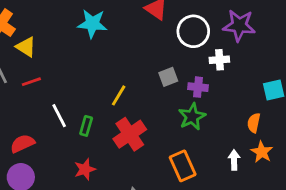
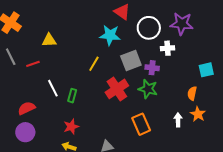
cyan star: (92, 24) -> (110, 35), moved
yellow triangle: (26, 47) -> (49, 40), moved, turned -35
gray square: (168, 77) -> (131, 60), size x1.5
yellow line: (119, 95) -> (94, 64), moved
green star: (192, 117) -> (148, 89), turned -30
red cross: (130, 134) -> (117, 89), moved

